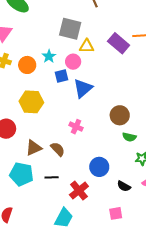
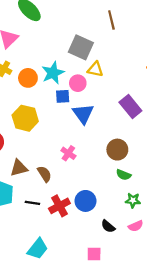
purple rectangle: (119, 43) -> (130, 106), moved
cyan star: (49, 56) -> (53, 73), size x1.5
blue triangle: (83, 88) -> (83, 114), turned -35
red cross: (79, 191) -> (59, 206), moved

